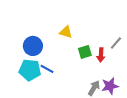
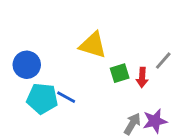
yellow triangle: (66, 32) -> (93, 45), size x1.5
blue circle: (33, 46) -> (27, 65), moved

